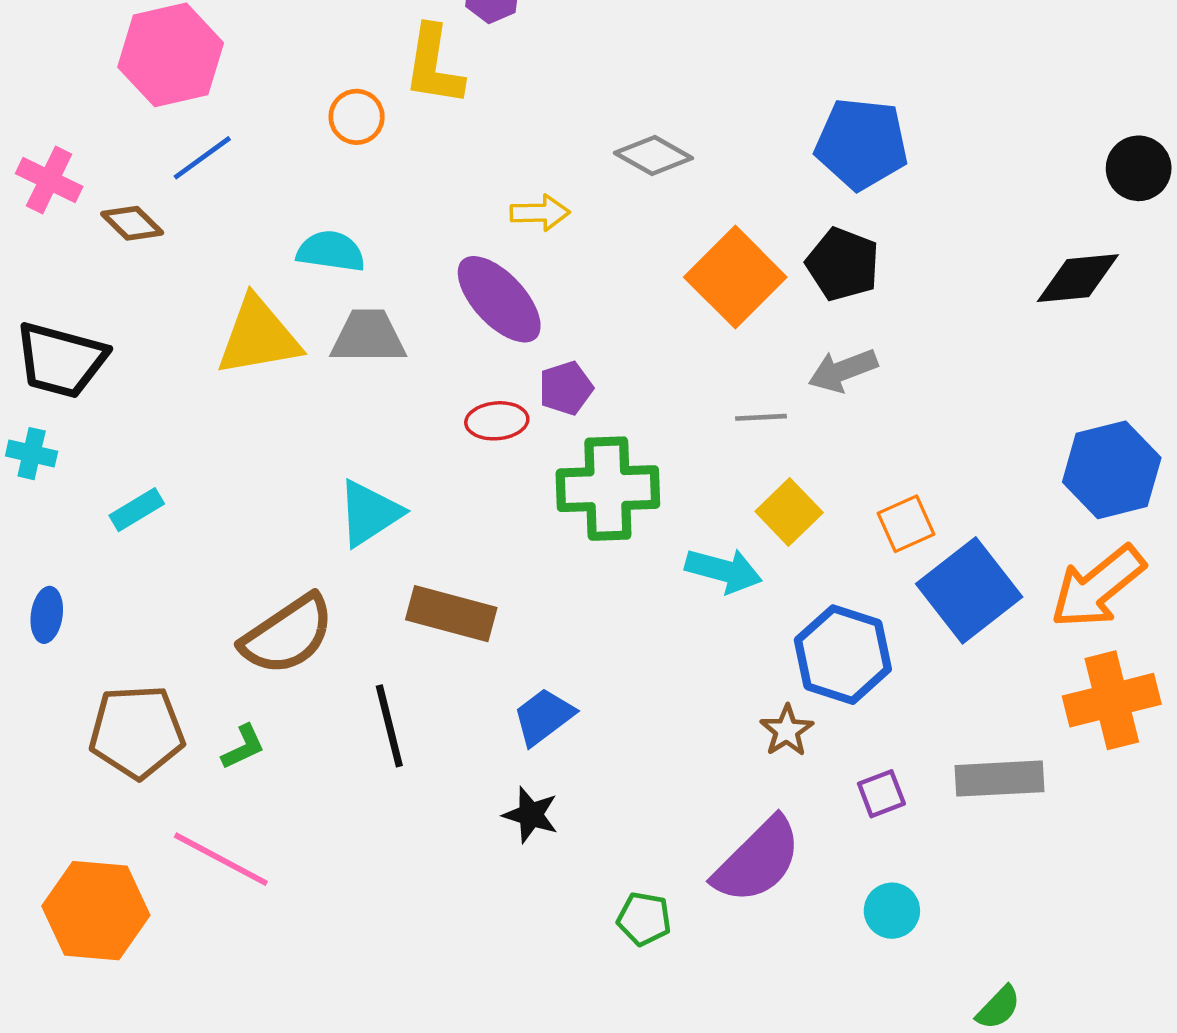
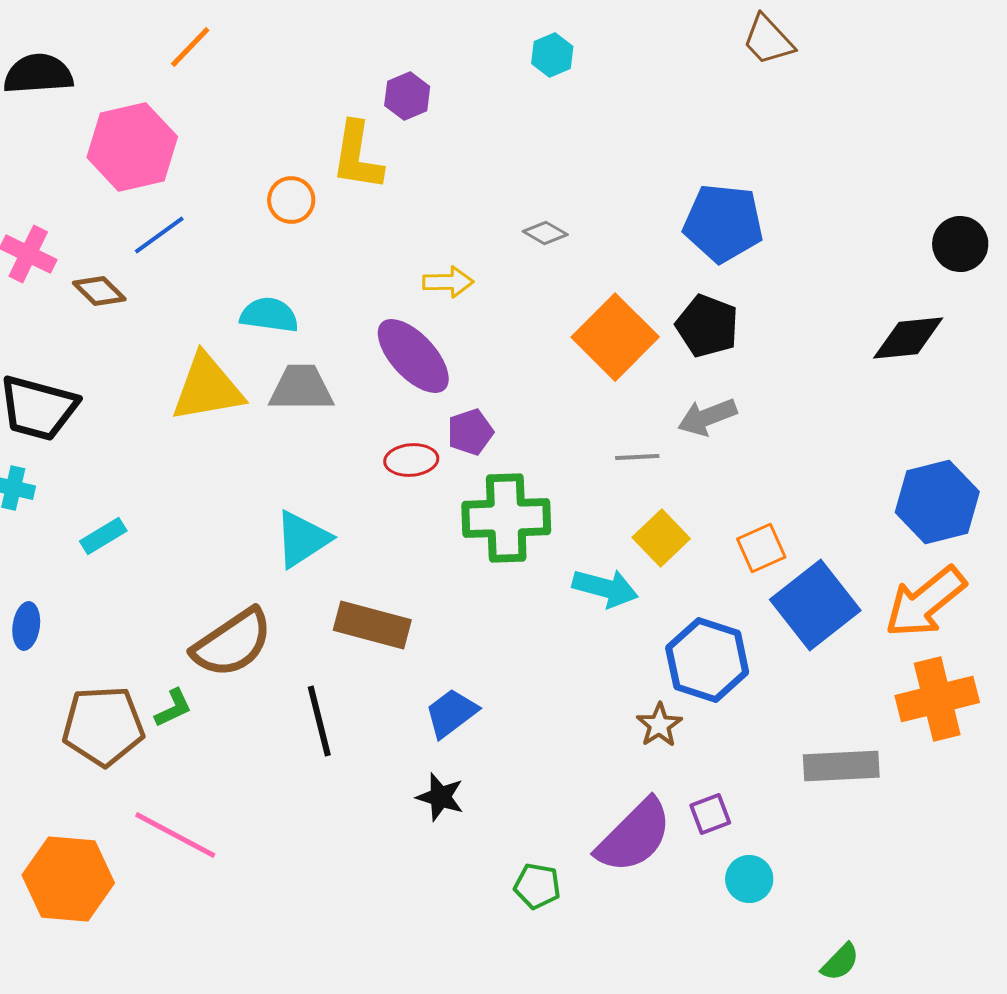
gray diamond: (653, 155) -> (545, 233), size x0.7
green L-shape: (243, 747) -> (173, 708), moved
purple square: (881, 794) -> (710, 814), moved

